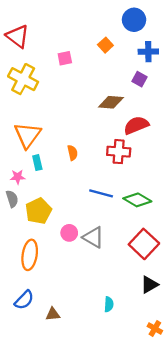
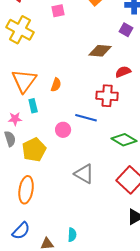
red semicircle: (136, 125) -> (123, 72), size x0.7
orange semicircle: (73, 153) -> (56, 85), moved, turned 32
blue line: (101, 193) -> (86, 118), moved
pink circle: (69, 233) -> (63, 130), moved
cyan semicircle: (109, 304) -> (72, 235), moved

